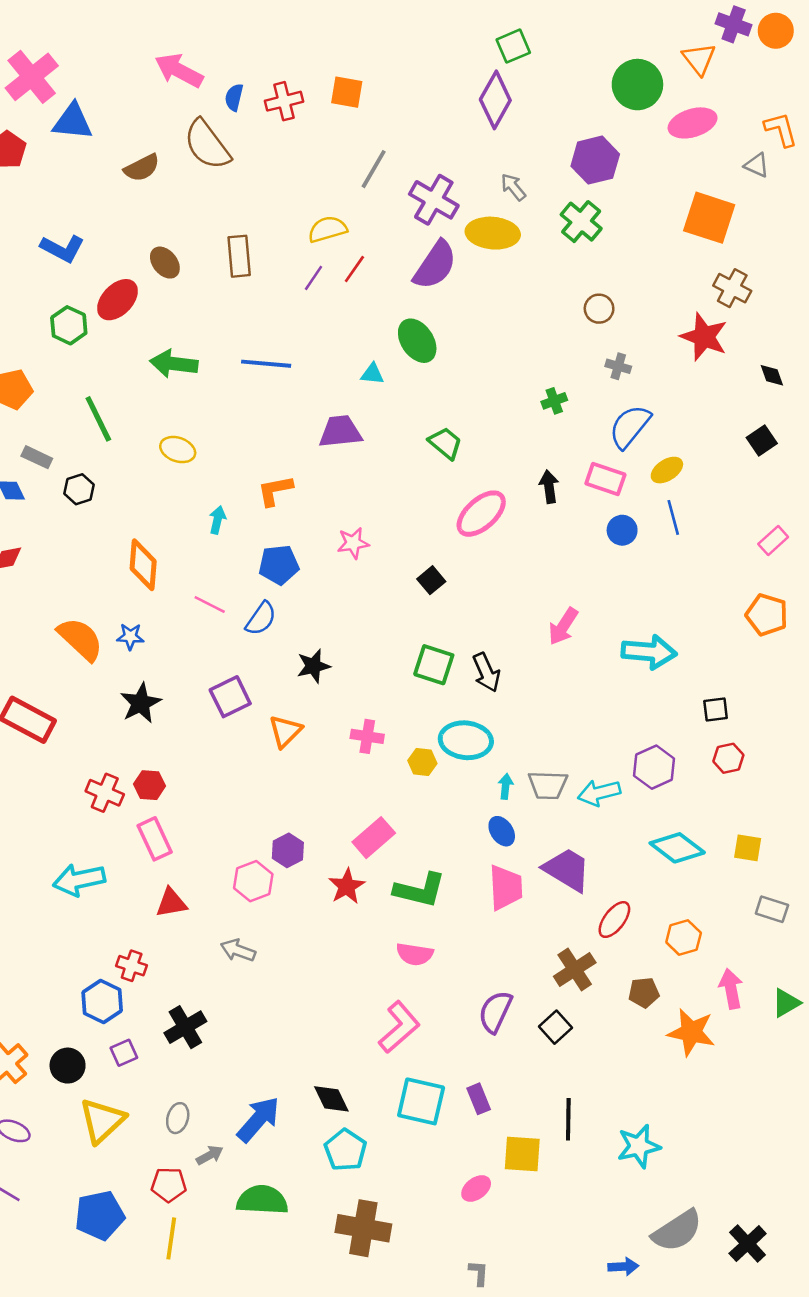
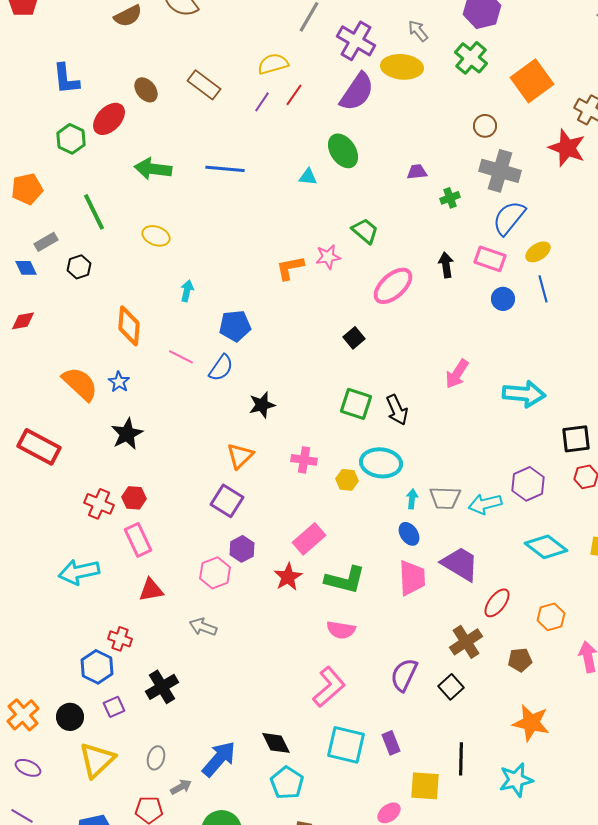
orange square: (709, 218) -> (532, 81), moved, turned 36
blue L-shape: (62, 248) -> (66, 79), turned 56
brown rectangle: (239, 256) -> (204, 85), turned -48
gray cross: (618, 366) -> (500, 171), size x2.0
purple trapezoid: (340, 432) -> (417, 172), moved, size x0.6
gray rectangle: (37, 457) -> (46, 242), turned -55
orange L-shape: (275, 491) -> (290, 268), moved
pink star: (353, 543) -> (328, 257), moved
blue star: (130, 637) -> (119, 382), turned 30
purple square: (230, 697) -> (227, 501), moved, turned -32
black square: (716, 710) -> (576, 439), size x1.4
orange star: (691, 1032) -> (531, 723), moved

